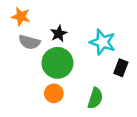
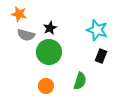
cyan star: (103, 42) -> (97, 30), moved
orange circle: (54, 93) -> (46, 86), moved

